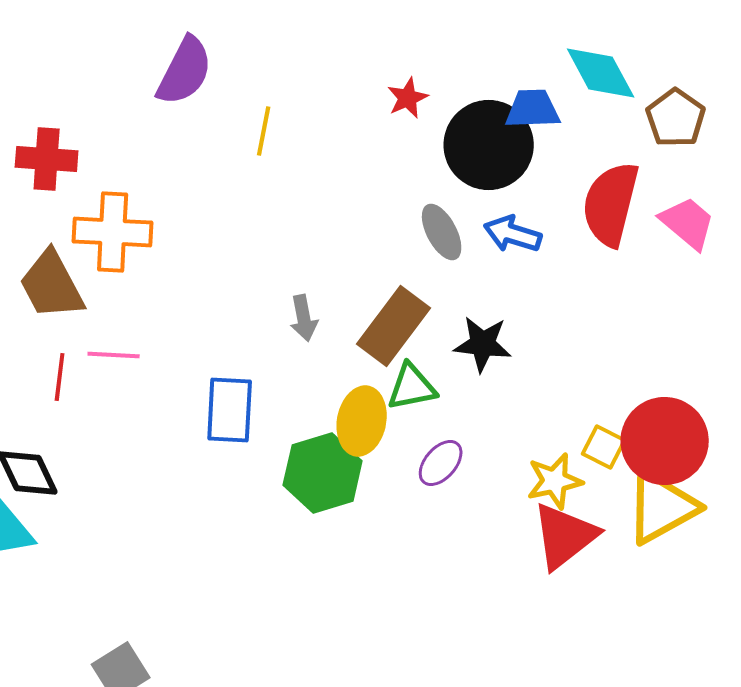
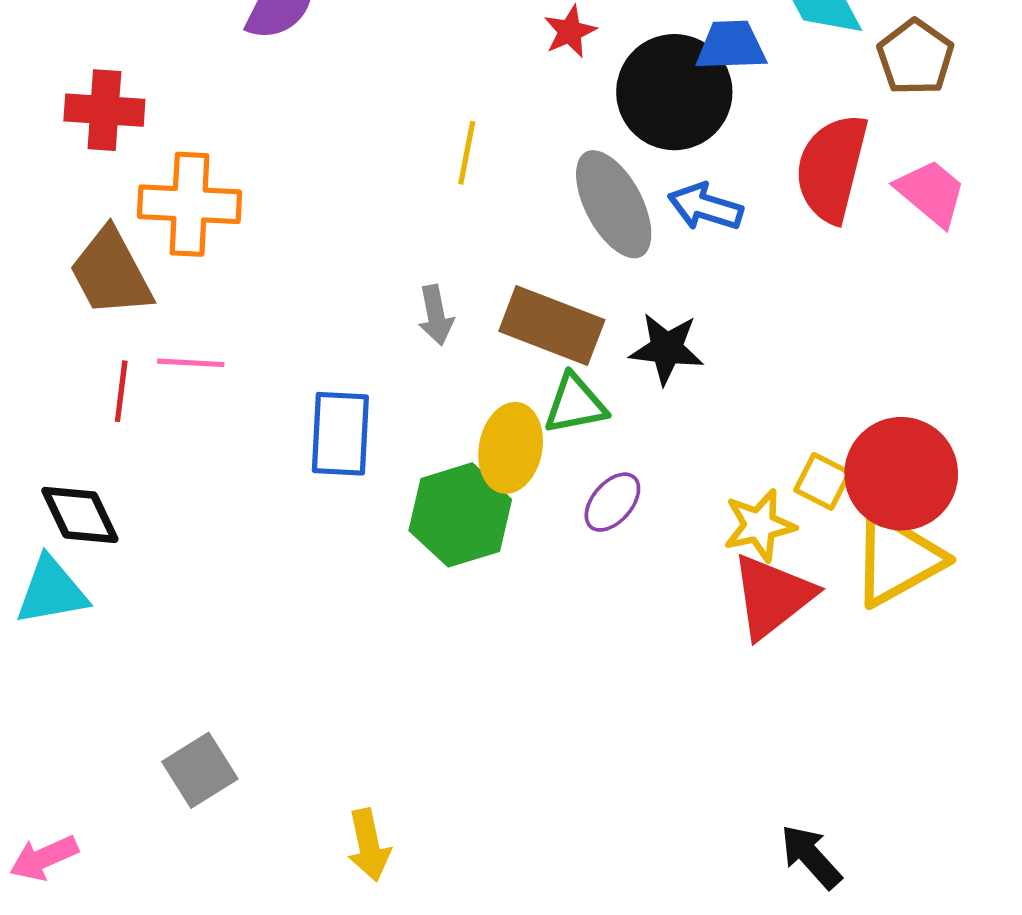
yellow line: (264, 131) -> (467, 153), moved
gray ellipse: (442, 232) -> (614, 204), size x1.5
brown rectangle: (394, 326) -> (552, 325), turned 74

